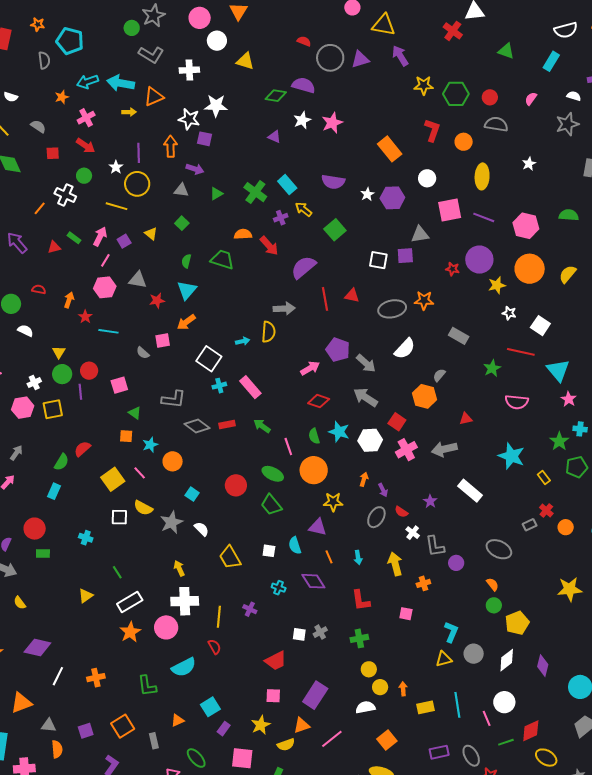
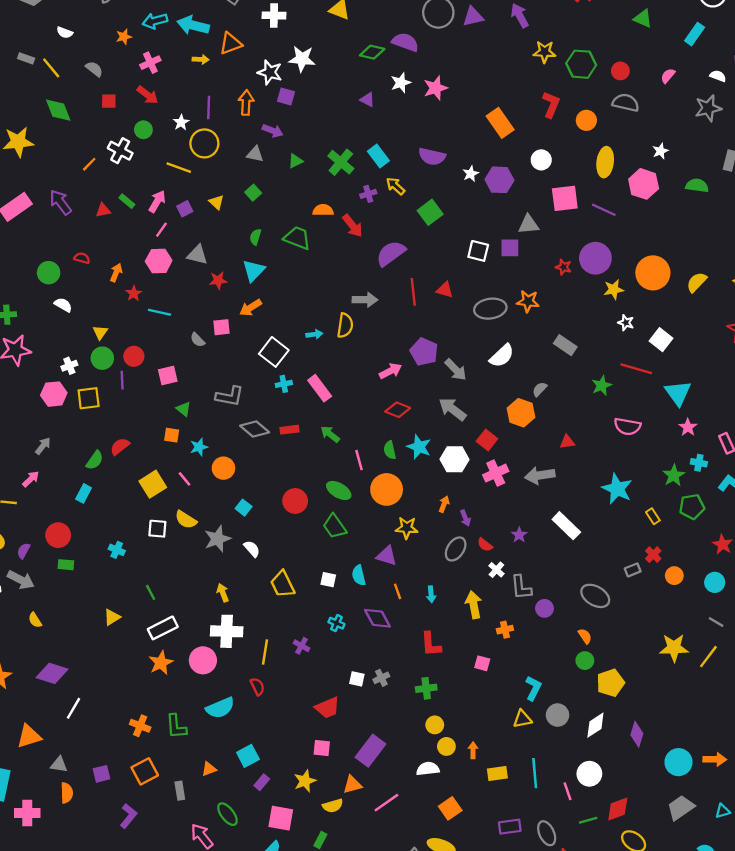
green semicircle: (569, 215) -> (697, 186), moved
pink hexagon: (526, 226) -> (644, 184), moved
orange cross: (96, 678) -> (140, 726), moved, turned 30

